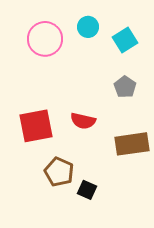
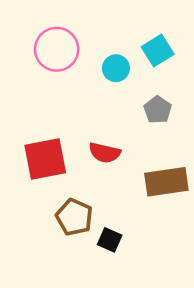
cyan circle: (88, 27) -> (116, 68), moved

